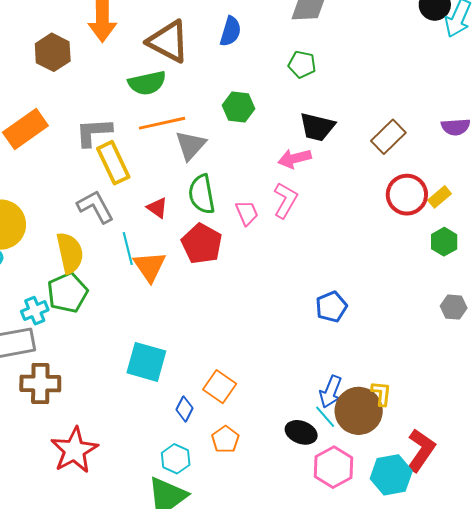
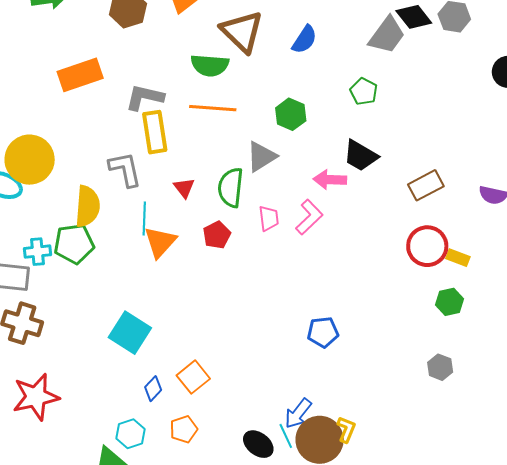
gray triangle: (191, 145) -> (261, 157), moved
yellow rectangle: (440, 197) -> (458, 258), turned 45
red pentagon: (202, 244) -> (217, 235), size x0.7

